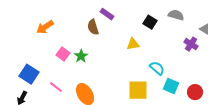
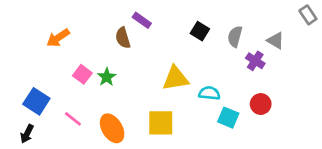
gray semicircle: (176, 15) -> (235, 36), moved, turned -91
yellow triangle: (133, 44) -> (176, 78), moved, size x1.5
cyan semicircle: (157, 68) -> (209, 93), turned -35
yellow square: (138, 90) -> (161, 123), moved
red circle: (195, 92) -> (261, 104), moved

